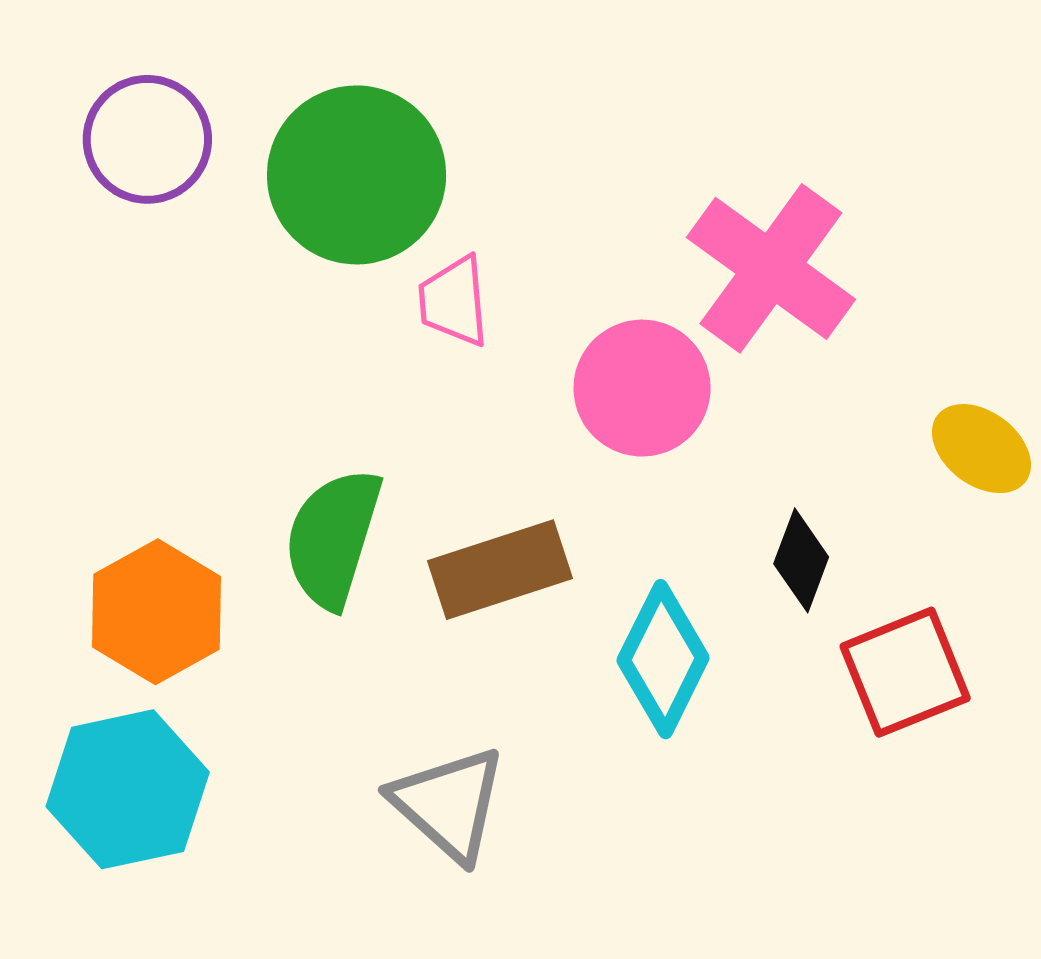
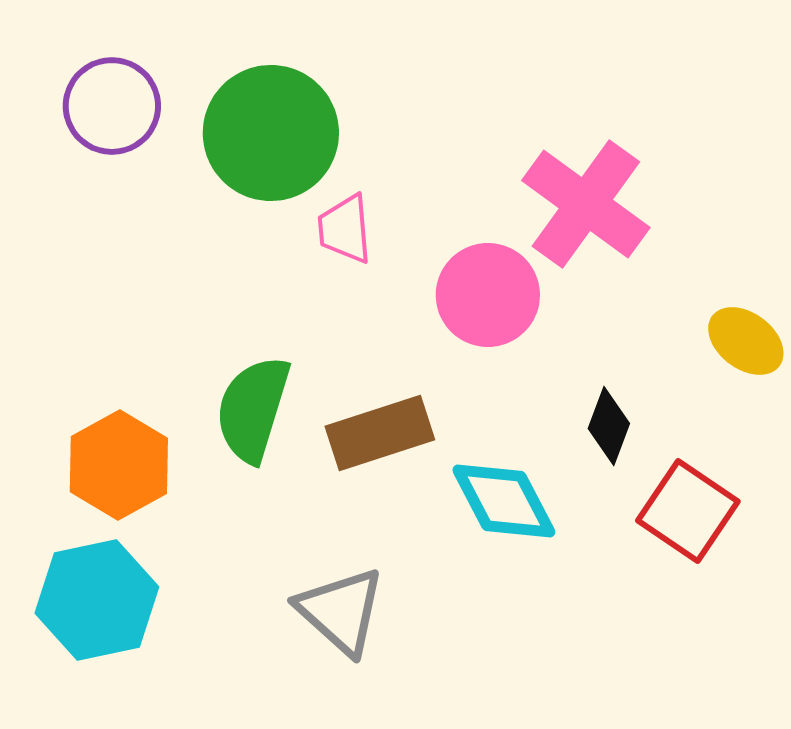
cyan diamond: (663, 659) -> (504, 501), turned -54
red square: (905, 672) -> (688, 511), turned -34

